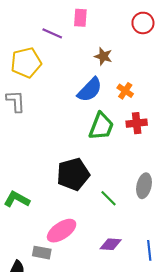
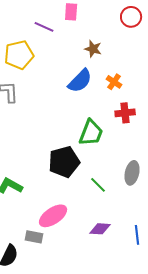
green trapezoid: (101, 126) -> (91, 133), moved

